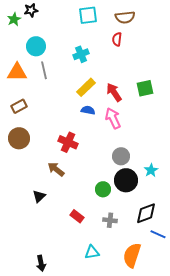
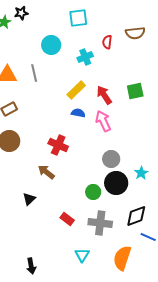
brown semicircle: (125, 17) -> (135, 33), moved
cyan circle: (36, 46) -> (51, 45), moved
cyan cross: (81, 54) -> (85, 57), moved
gray cross: (110, 220) -> (100, 223), size x1.6
cyan triangle: (92, 252) -> (82, 255), turned -49

